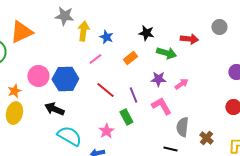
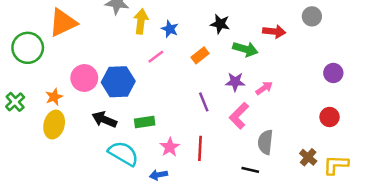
red line: (105, 90) -> (200, 148), moved, turned 54
pink L-shape: (161, 106) -> (239, 116), turned -105
green rectangle: (126, 117) -> (145, 122), moved, turned -70
brown cross: (206, 138) -> (308, 157), moved

